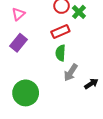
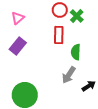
red rectangle: (60, 31) -> (59, 35), turned -66
green semicircle: (60, 53) -> (76, 52), moved

